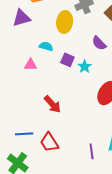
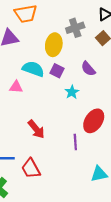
cyan semicircle: (46, 46) -> (33, 69), size x1.5
purple square: (67, 60) -> (57, 71), moved
purple line: (92, 151) -> (75, 142), moved

